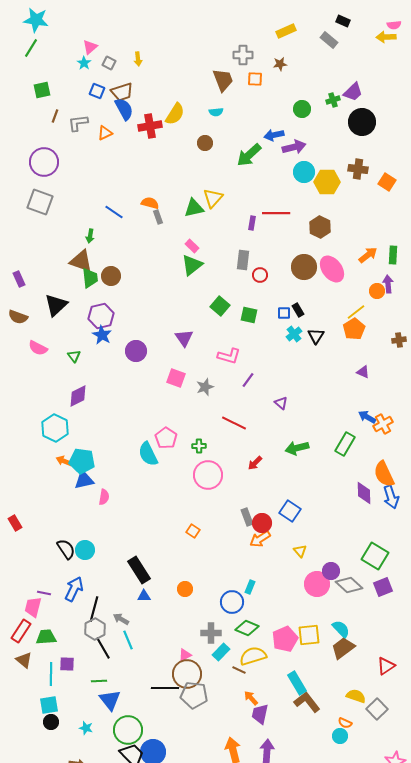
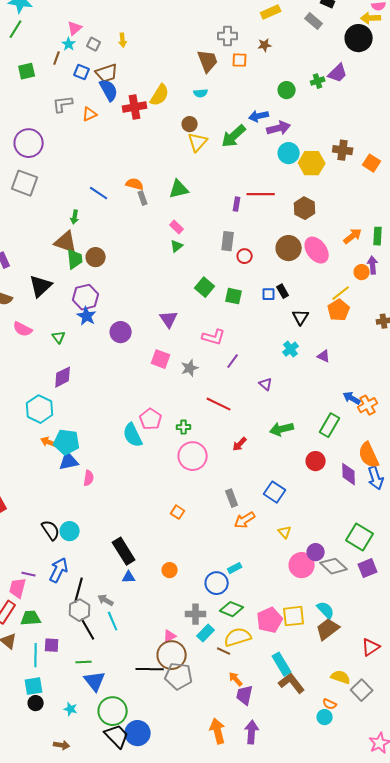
brown line: (55, 116) -> (57, 58), moved
black circle: (362, 122) -> (359, 38), moved
yellow triangle: (213, 198) -> (198, 142), moved
green triangle: (192, 265) -> (177, 246), size x0.6
cyan cross: (294, 334) -> (291, 349), moved
purple triangle: (363, 372) -> (324, 356), moved
red circle: (262, 523) -> (316, 461), moved
cyan rectangle: (250, 587) -> (235, 568), turned 40

